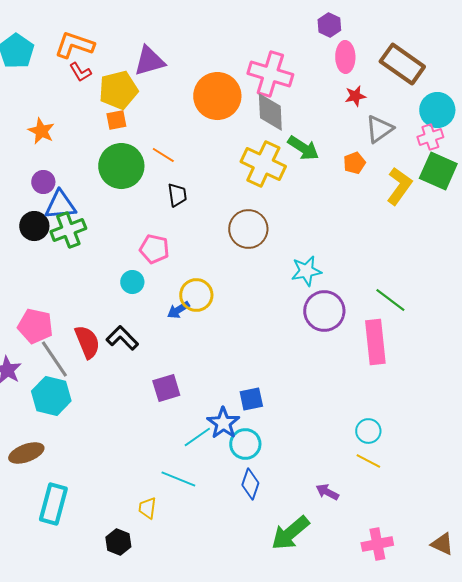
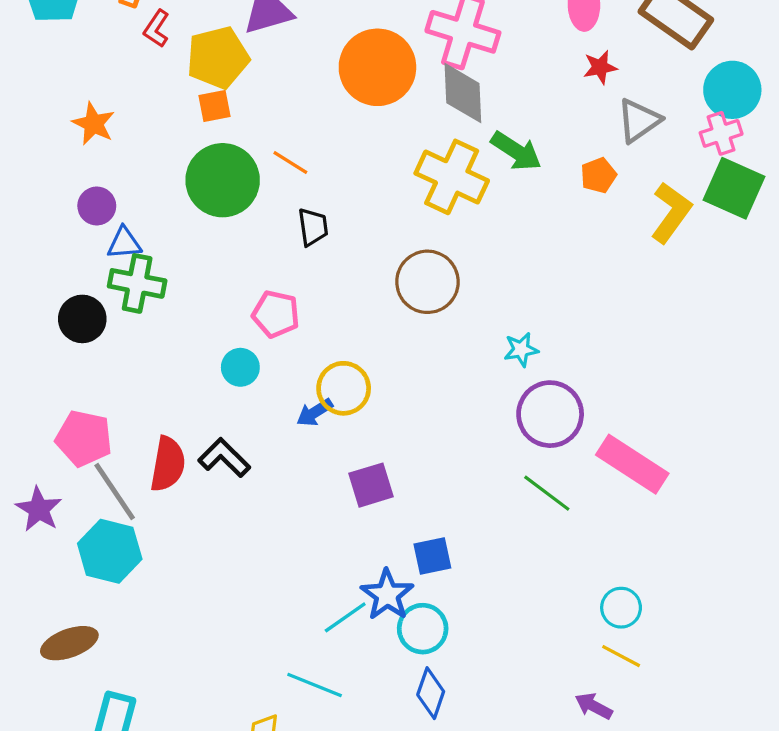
red L-shape: (80, 72) -> (156, 29), turned 65
blue triangle: (60, 205) -> (124, 243), size x0.7
black circle: (34, 226) -> (82, 319), moved
green cross: (68, 230) -> (137, 283), turned 32
cyan star: (306, 271) -> (521, 350), size x0.7
green line: (390, 300) -> (547, 493), moved
red semicircle: (87, 342) -> (168, 464), turned 32
pink rectangle: (375, 342) -> (632, 464), turned -51
purple square: (166, 388) -> (371, 485), moved
purple arrow: (327, 492) -> (594, 706), moved

